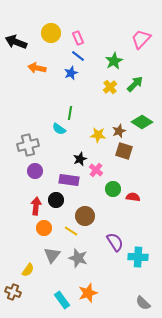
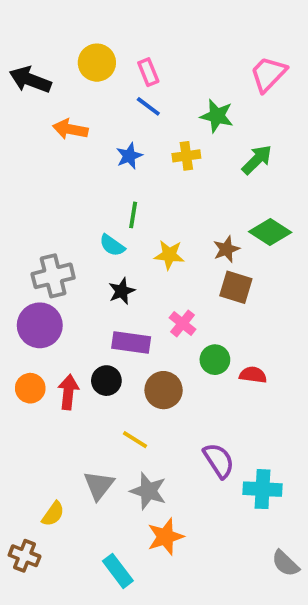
green star: (114, 61) -> (217, 116), turned -30
blue star: (71, 73) -> (129, 156), moved
yellow cross: (110, 87) -> (186, 156), moved, turned 32
yellow star: (98, 135) -> (169, 255), moved
black star: (80, 159) -> (122, 291), moved
purple circle: (35, 171) -> (40, 325), moved, size x1.5
brown circle: (85, 216) -> (164, 390), moved
orange circle: (44, 228) -> (30, 388), moved
orange star: (88, 293) -> (165, 537), moved
gray semicircle: (143, 303) -> (285, 563), moved

